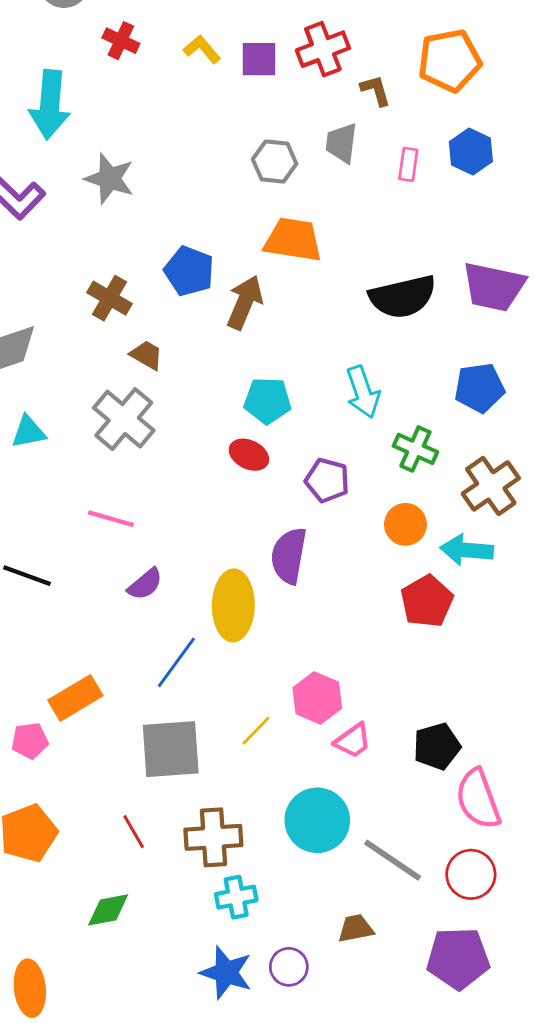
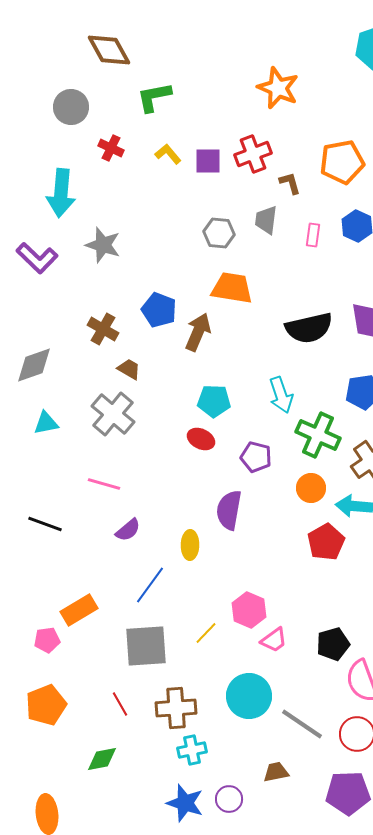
green cross: (415, 449) -> (318, 435), size x1.4
yellow ellipse: (233, 605) -> (190, 545), size x0.6

